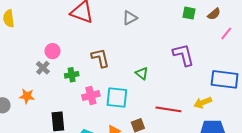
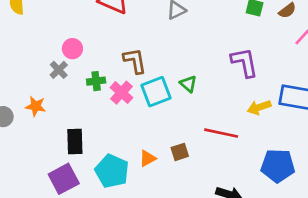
pink cross: (91, 96) -> (121, 93), moved, turned -36
cyan square: (117, 97) -> (156, 92), moved, turned -30
yellow arrow: (203, 103) -> (259, 107), moved

